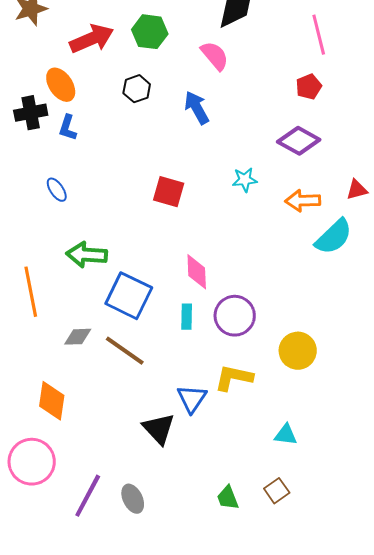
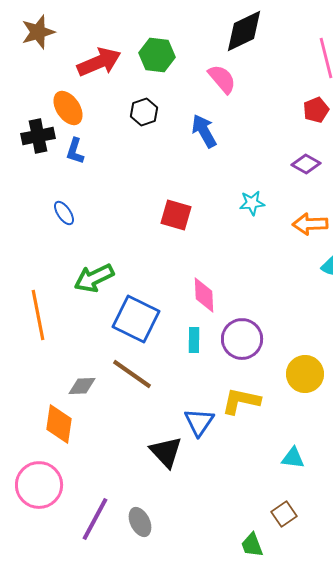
purple diamond: (299, 141) -> (306, 164), size x0.7
green arrow: (87, 255) -> (94, 278), turned -30
gray diamond: (78, 337) -> (82, 386), moved
green trapezoid: (228, 498) -> (252, 545), moved

